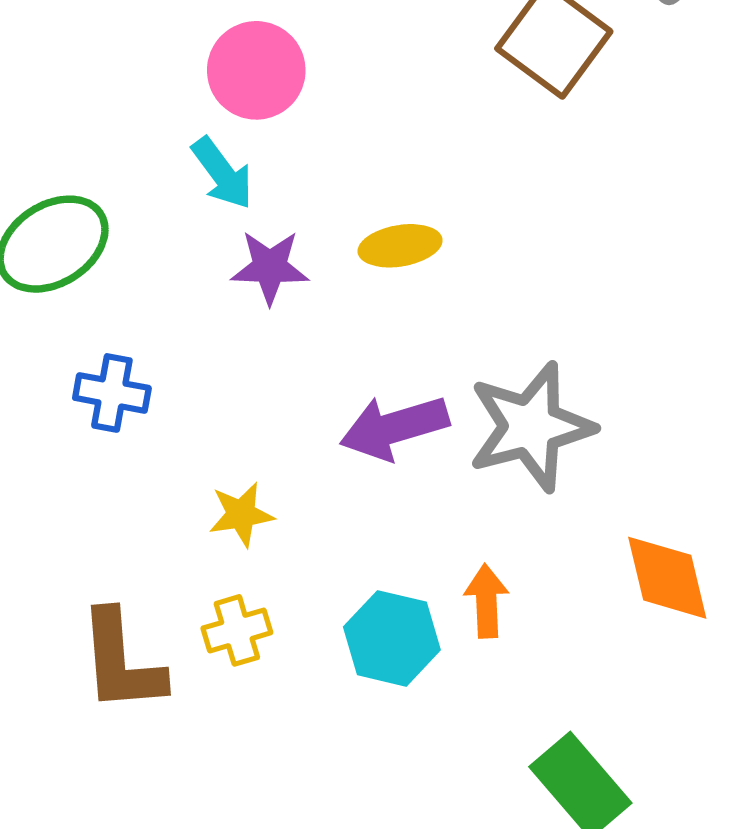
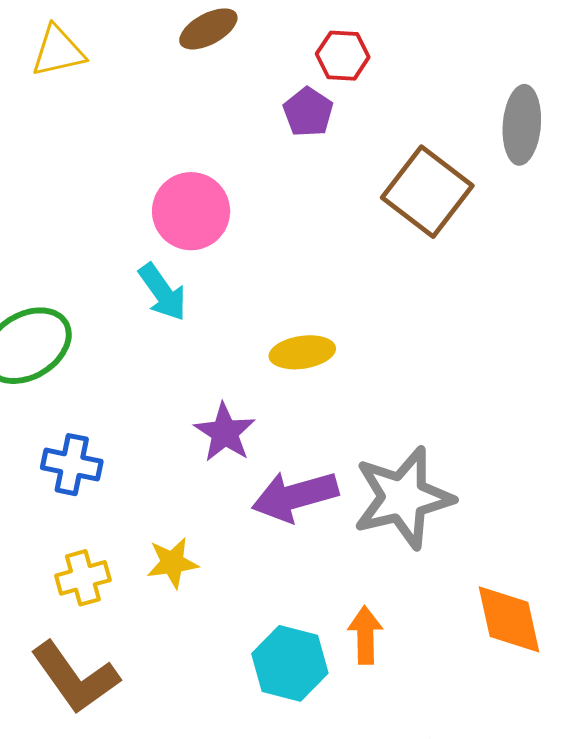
purple star: (270, 267) -> (225, 432), moved, turned 30
yellow cross: (237, 630) -> (83, 578), moved
brown L-shape: (121, 662) -> (75, 677), turned -32

